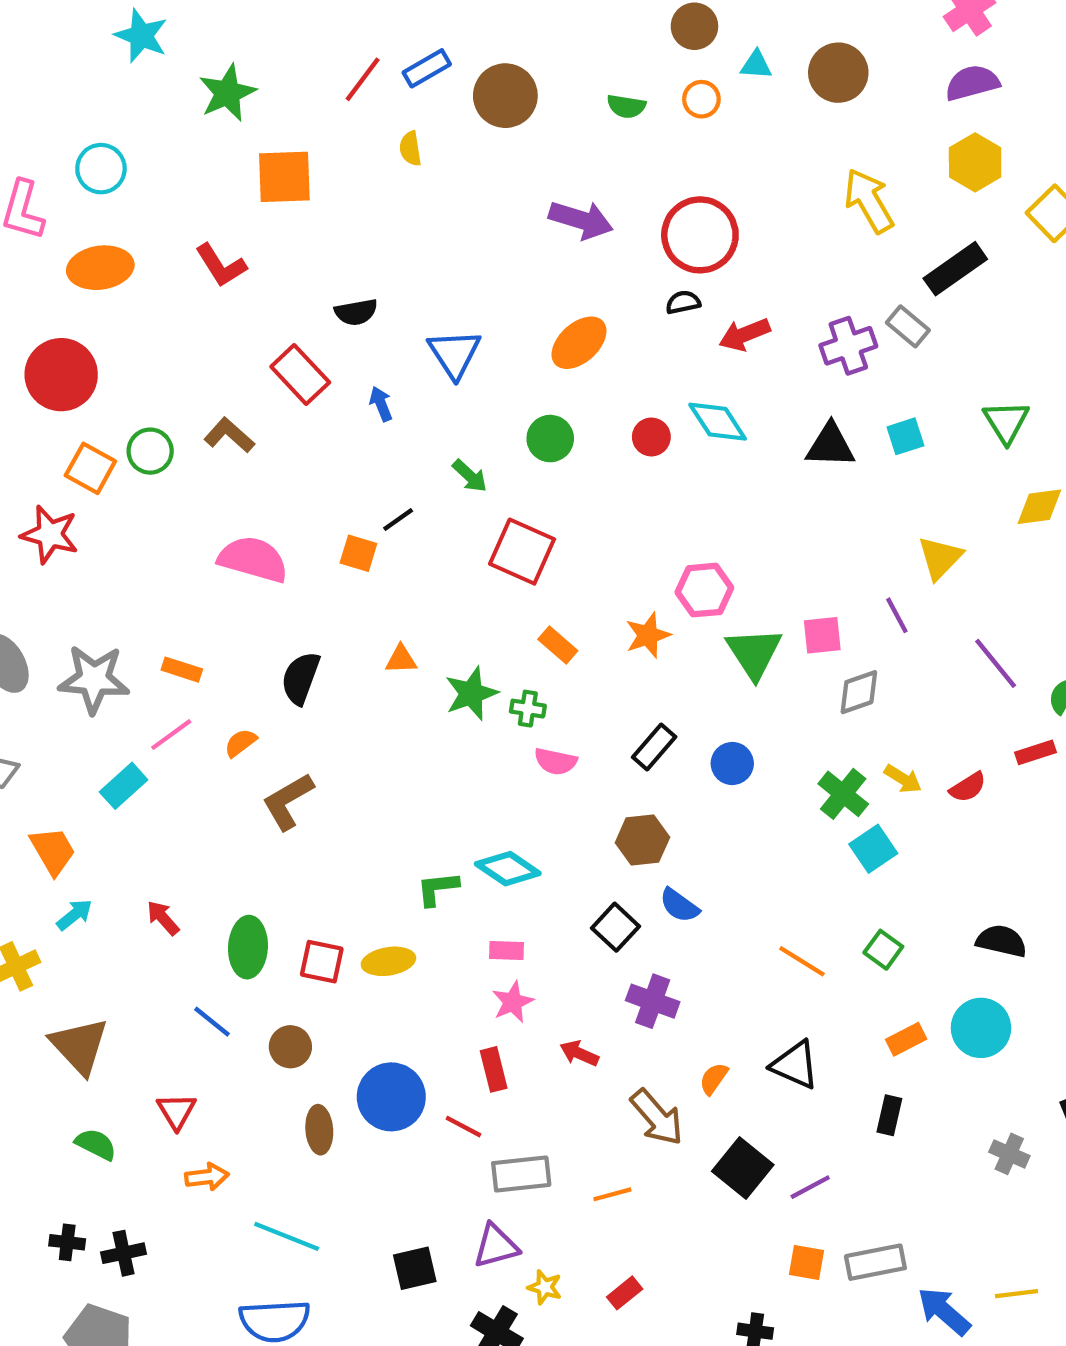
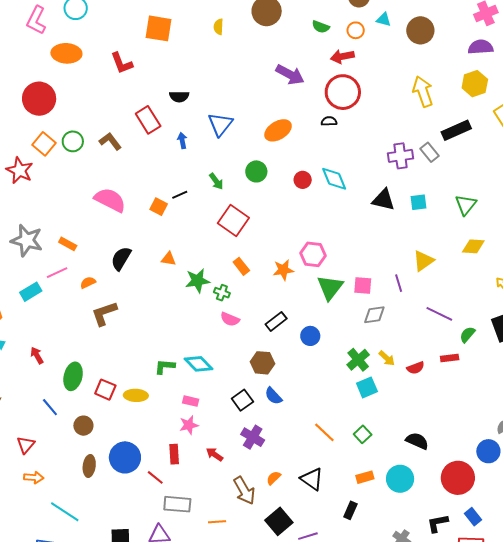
red arrow: (745, 335) -> (342, 57), moved
purple line: (996, 663) -> (439, 314), turned -36

